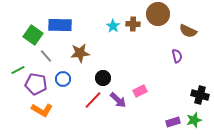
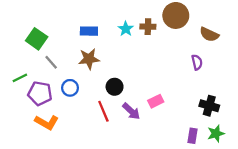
blue rectangle: (60, 25) -> (89, 31), moved, size x0.7
black cross: (200, 95) -> (209, 106), moved
red line: (93, 100) -> (103, 111), turned -66
purple rectangle: (173, 122) -> (192, 136), turned -64

